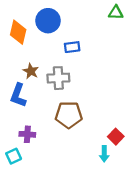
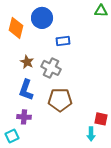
gray cross: (58, 78) -> (51, 68), turned 30
blue L-shape: (18, 95) -> (26, 90), moved
red square: (116, 137) -> (101, 119), turned -32

